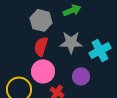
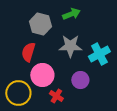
red semicircle: (41, 46) -> (28, 52), moved

